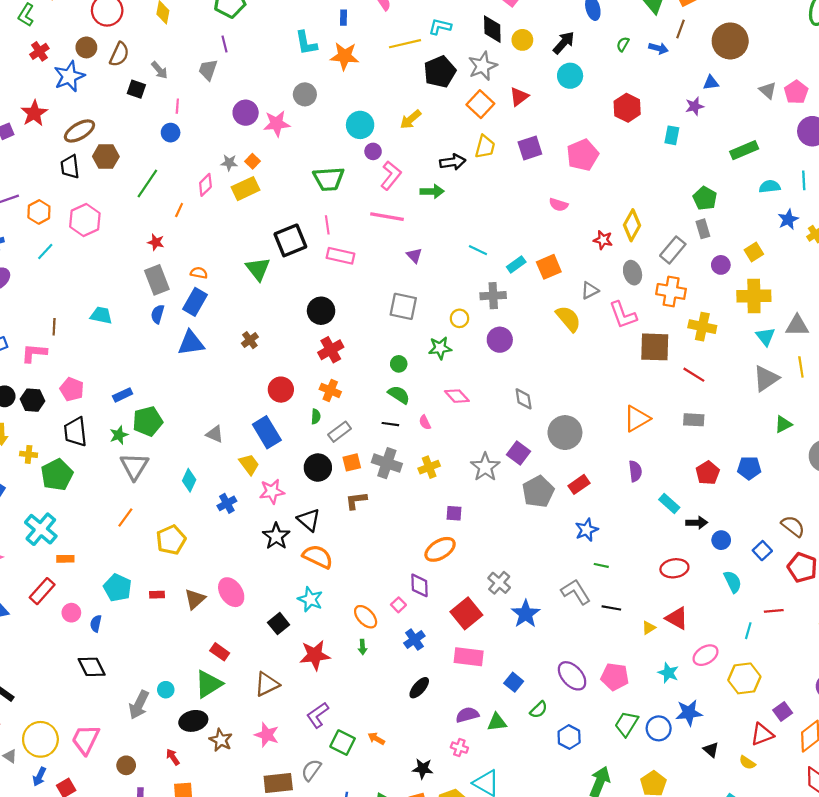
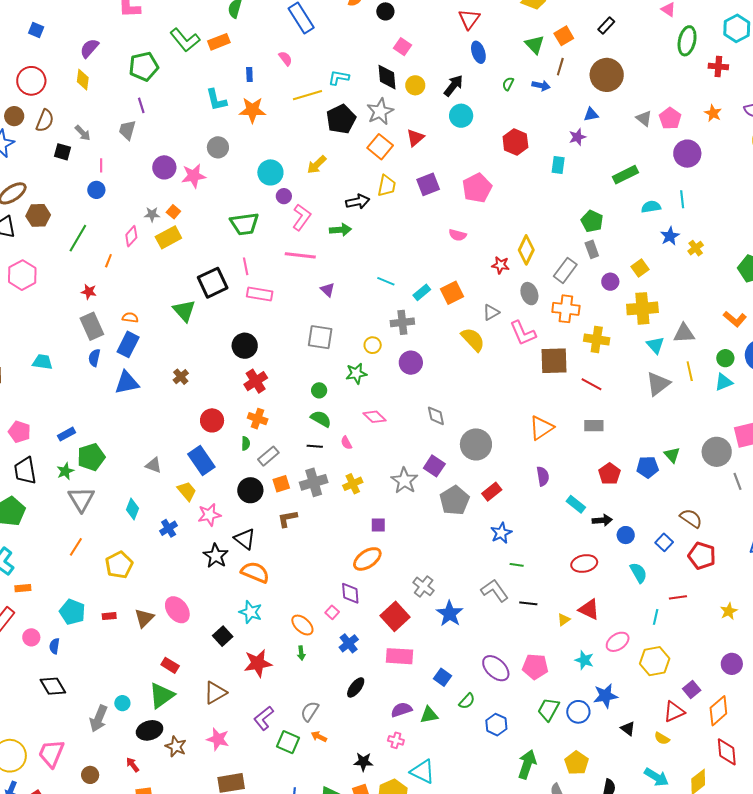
green triangle: (783, 424) -> (672, 455), moved, turned -42
gray cross: (387, 463) -> (314, 482), turned -32
gray semicircle: (311, 770) -> (310, 711), moved

